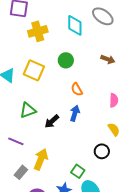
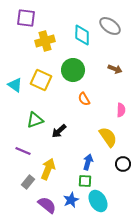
green circle: (66, 60) -> (73, 70), size x1.5
blue arrow: (75, 113) -> (88, 162), moved
yellow semicircle: (114, 129) -> (108, 137), moved, size x1.5
black circle: (102, 151) -> (123, 164), moved
green square: (78, 171) -> (85, 181), turned -32

